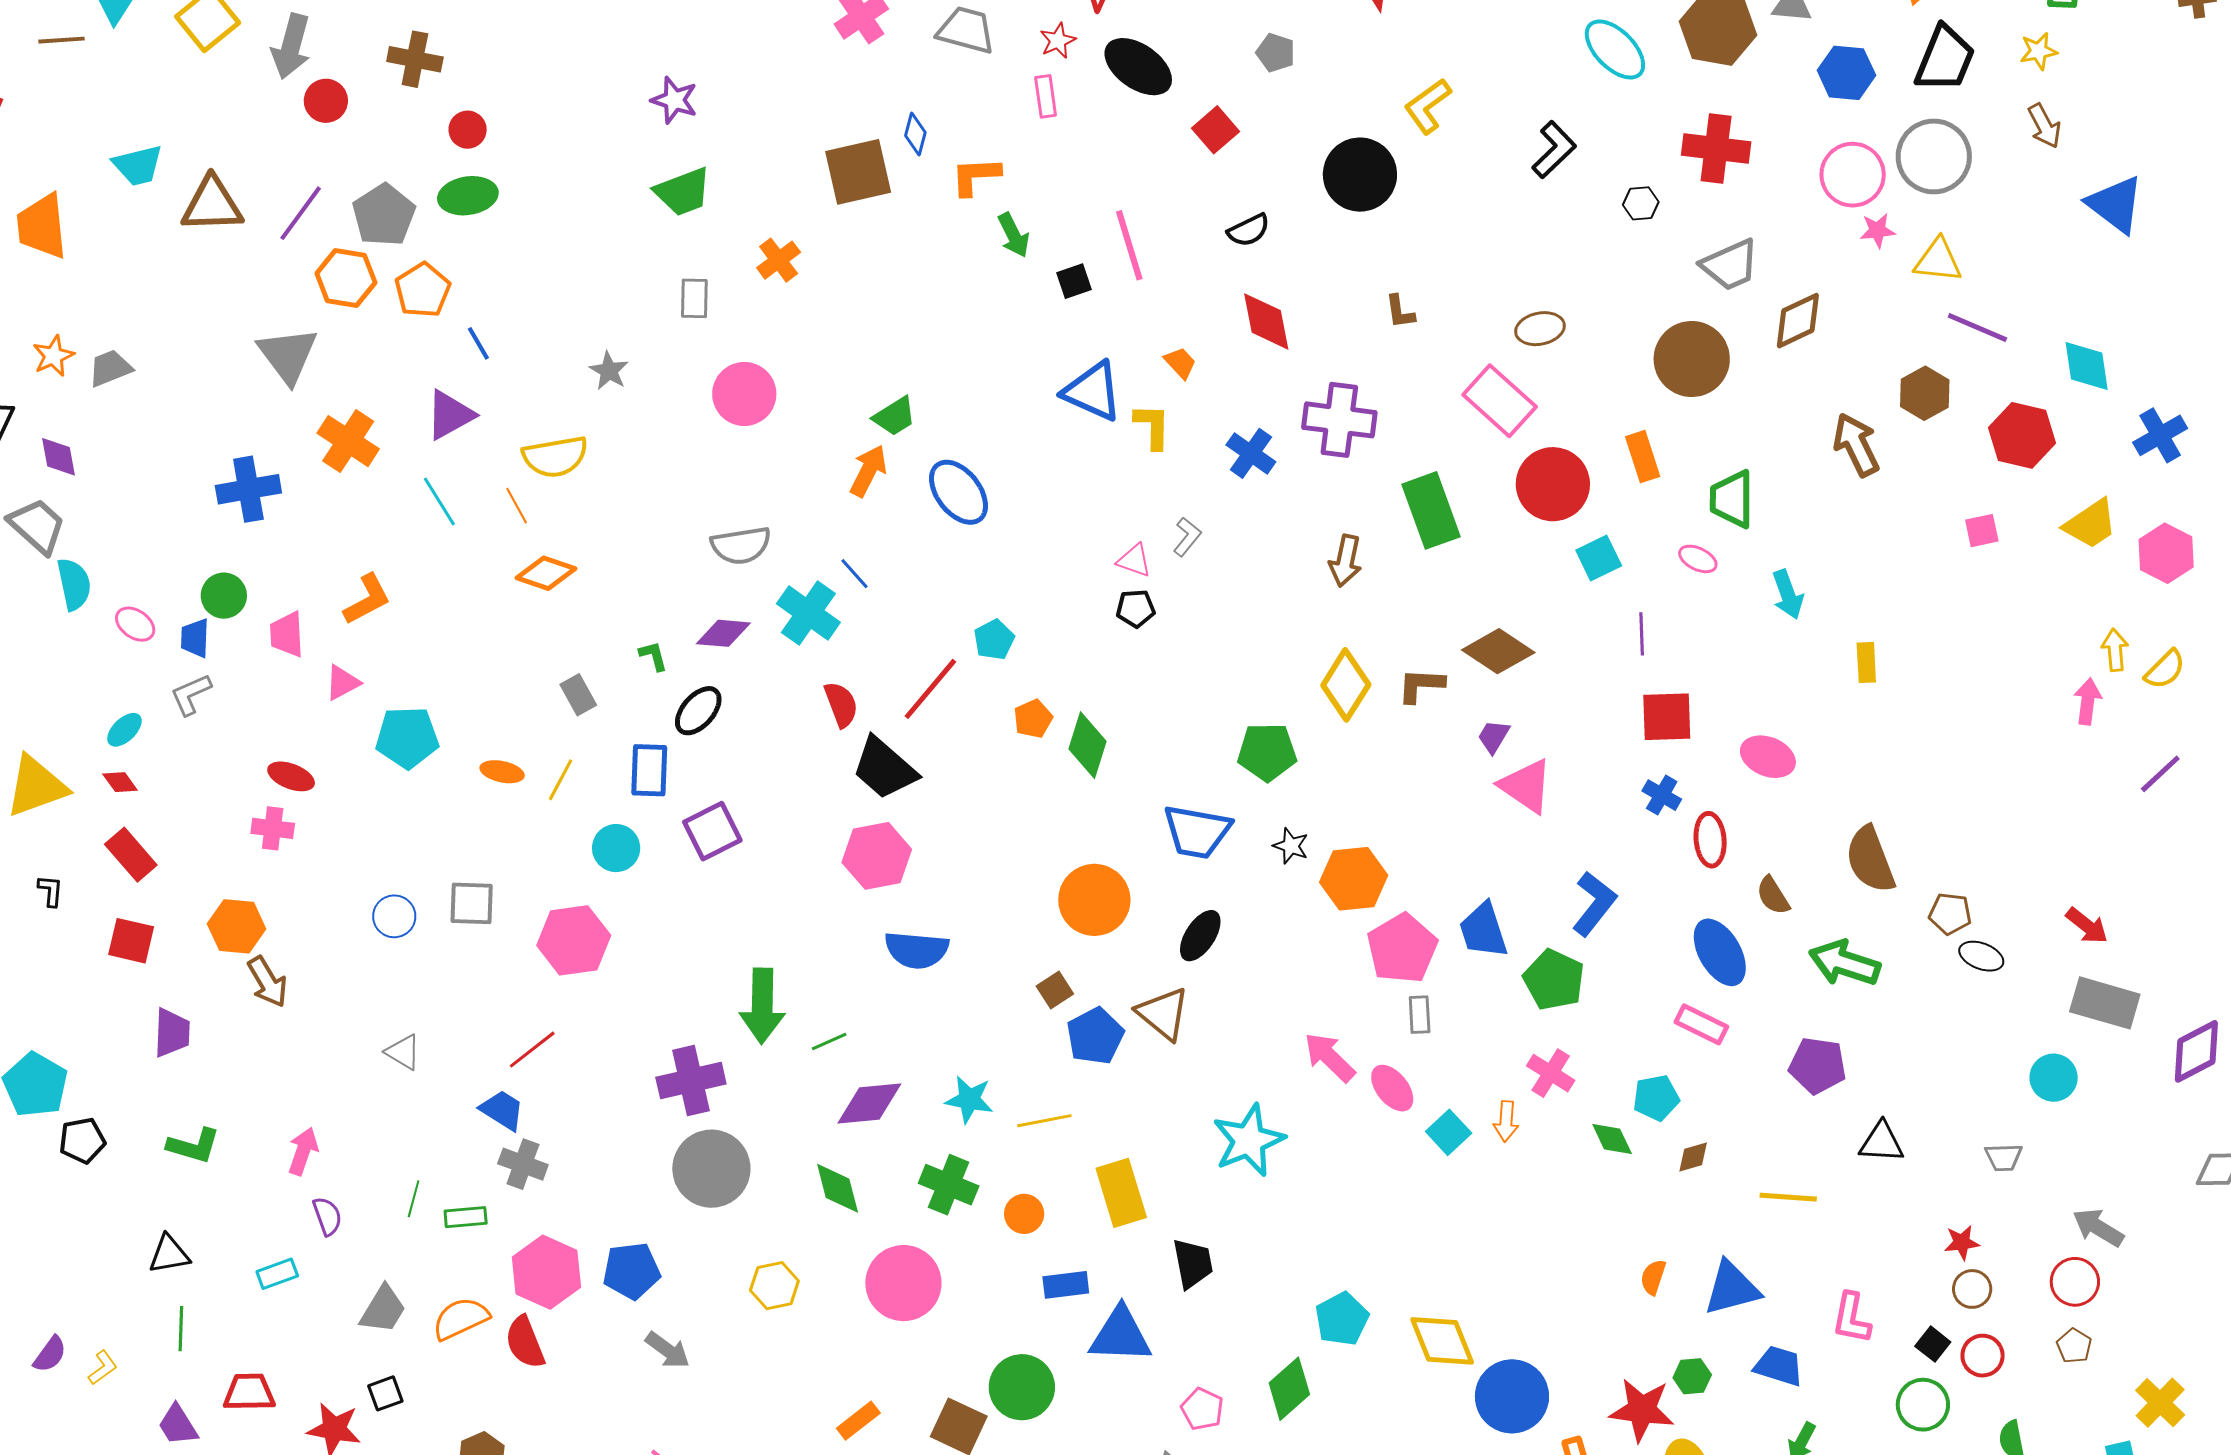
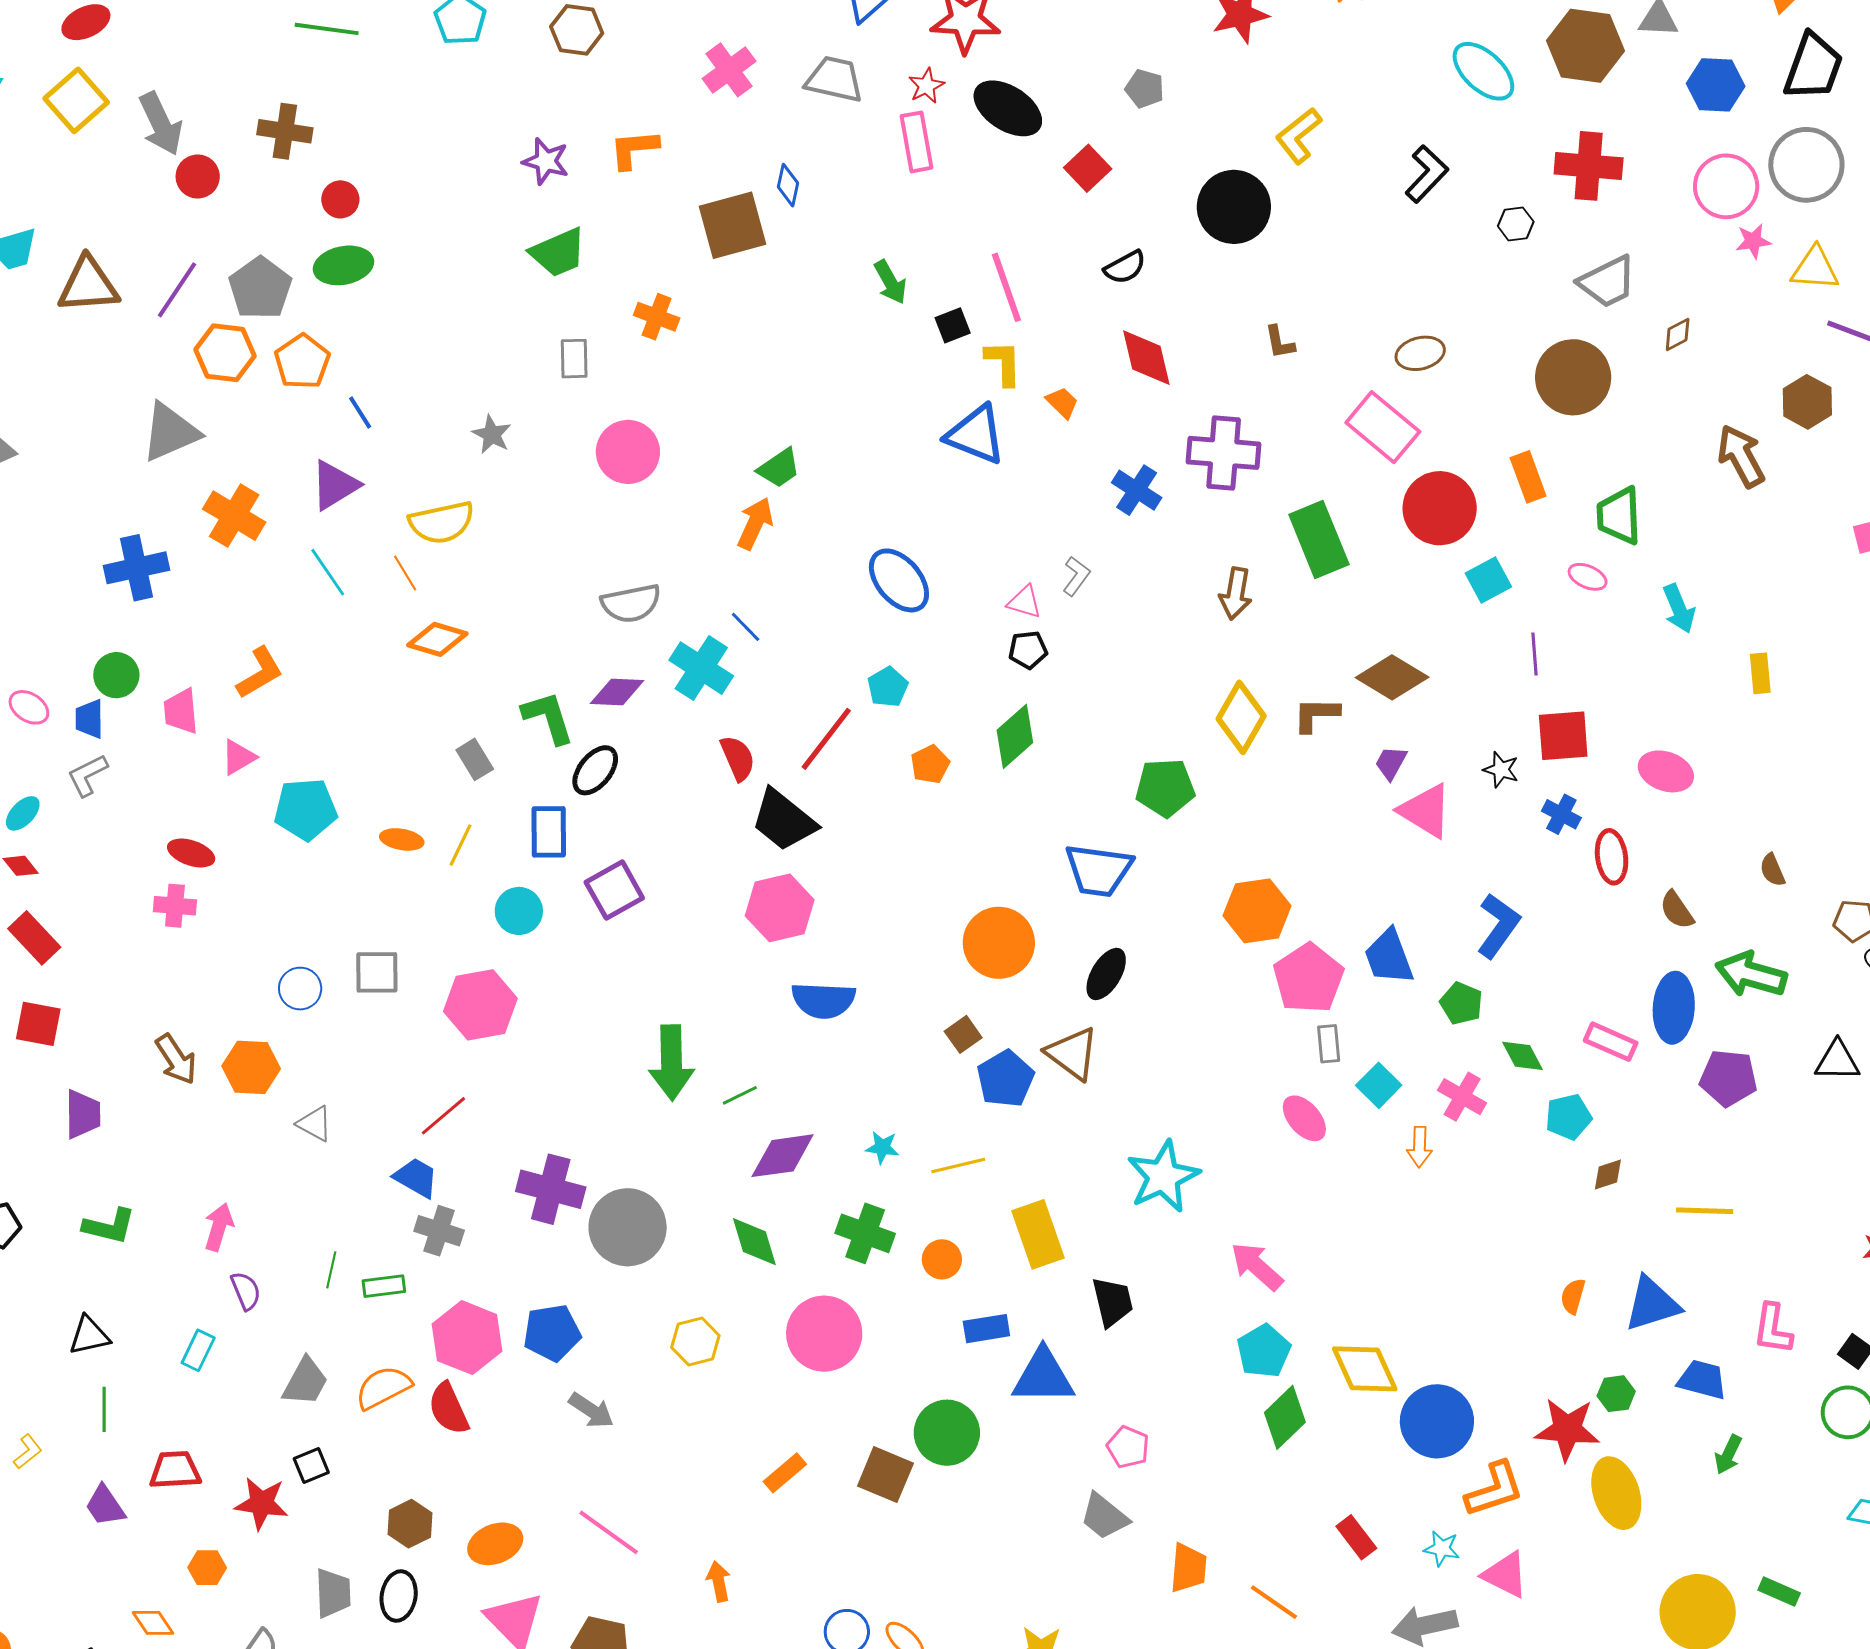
gray arrow: (291, 46) -> (161, 124), turned -38
pink rectangle: (1046, 96) -> (917, 142), size x1.4
orange L-shape: (976, 176) -> (634, 149), moved
orange cross: (779, 260) -> (657, 317), turned -30
brown diamond: (1798, 321) -> (1678, 334), size x0.6
gray triangle: (288, 355) -> (170, 432), turned 46
yellow L-shape: (1152, 426) -> (1003, 363), moved
blue ellipse: (959, 492) -> (899, 580), moved
green L-shape: (653, 656) -> (548, 717), size x1.8
green diamond: (1087, 745) -> (1015, 736), moved, turned 34
black star: (1291, 846) -> (1501, 770), moved
brown semicircle: (1870, 860) -> (1772, 870), size x0.5
orange hexagon: (237, 926) -> (251, 1067), moved
blue ellipse: (1720, 952) -> (1674, 1008), moved, turned 36
green pentagon: (1554, 980) -> (1461, 1003), size x0.7
pink arrow: (1330, 1057) -> (1257, 1266), moved
purple cross: (691, 1081) -> (551, 1189), moved, turned 30
cyan star: (969, 1099) -> (882, 1147), size x0.7
cyan square: (1449, 1132) -> (1379, 1085), moved
green diamond: (1612, 1139) -> (1523, 1056), moved
black triangle: (1882, 1142) -> (1837, 1061), moved
cyan rectangle: (277, 1274) -> (198, 1350), turned -42
green diamond: (1289, 1389) -> (1285, 1417), moved

